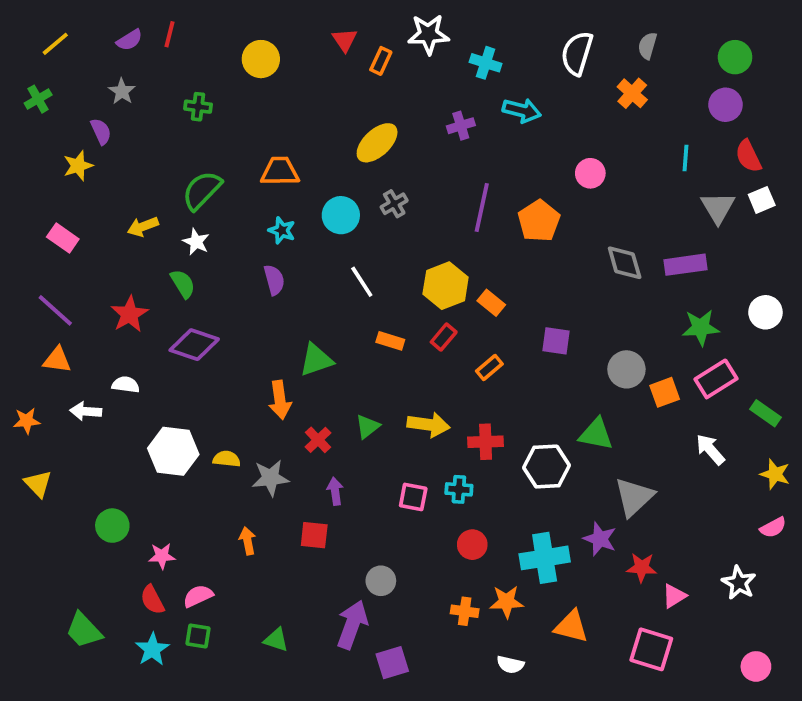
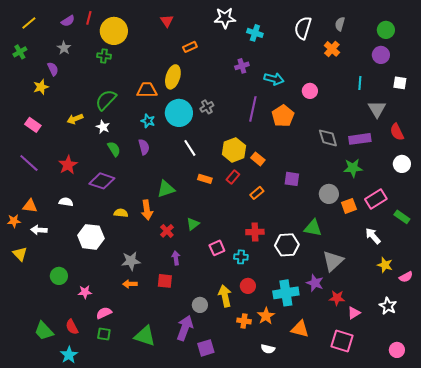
red triangle: (345, 40) -> (167, 21), moved
yellow circle: (261, 59) -> (114, 31), moved, size x1.4
orange rectangle: (381, 61) -> (190, 47), moved, turned 40
cyan arrow: (522, 110) -> (274, 79), moved
yellow ellipse: (377, 143) -> (173, 77), moved, turned -30
red semicircle: (748, 156) -> (397, 132), moved
white square: (762, 200) -> (400, 83), moved, turned 32
cyan circle: (341, 215) -> (179, 113), size x1.4
green semicircle: (183, 284) -> (114, 149), moved
green star: (701, 328) -> (353, 168), moved
orange triangle: (57, 360) -> (30, 206), moved
white arrow: (86, 411) -> (39, 230), moved
yellow arrow: (428, 425) -> (225, 296), moved, turned -110
yellow semicircle: (227, 459) -> (121, 213), moved
yellow star: (775, 474) -> (385, 265), moved
gray star: (270, 478) -> (131, 261), moved
pink square: (413, 497) -> (217, 248), moved, turned -35
orange arrow: (248, 541) -> (130, 284), turned -80
red semicircle: (152, 600) -> (72, 327), moved
orange star: (507, 602) -> (266, 316), turned -30
green triangle: (276, 640) -> (145, 336), size x1.6
cyan star: (152, 649) -> (69, 355), moved

